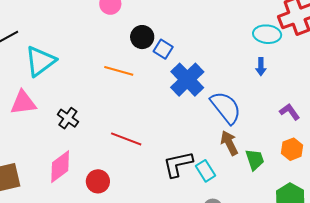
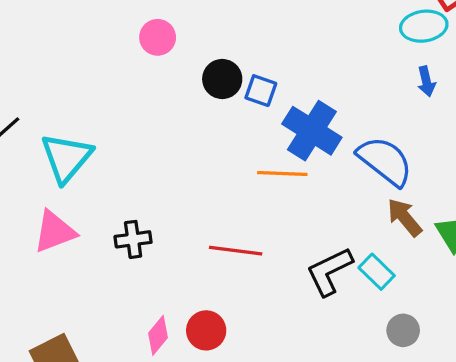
orange line: (119, 71) -> (282, 173), moved
black cross: (68, 118) -> (133, 239), turned -30
pink diamond: (60, 167) -> (158, 335), moved, size x0.7

